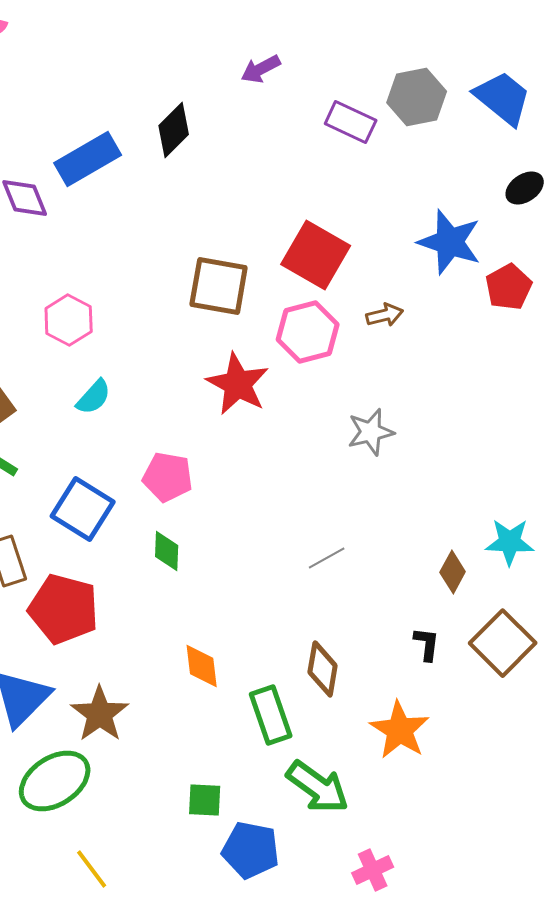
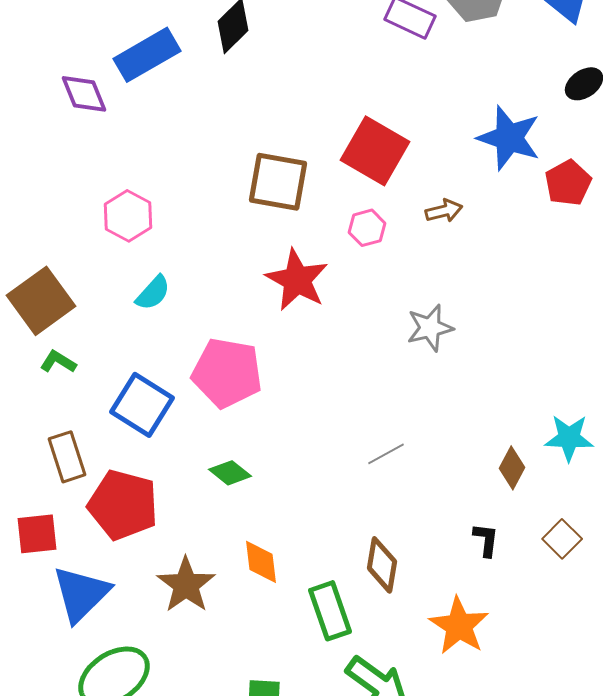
pink hexagon: (308, 332) -> (367, 228), size x0.6
pink pentagon: (168, 477) -> (227, 373), size x1.4
green diamond: (167, 551) -> (230, 473), moved, turned -54
brown square: (503, 643) -> (562, 539), size x0.6
brown star: (100, 714) -> (186, 585), moved

